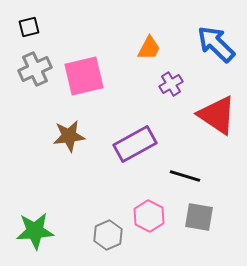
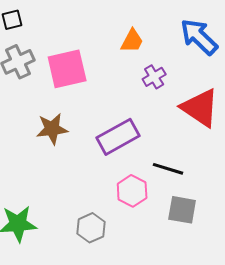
pink hexagon: (149, 216) -> (132, 191), moved

